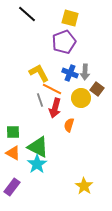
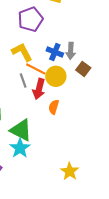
purple pentagon: (64, 42) -> (30, 19), moved
yellow circle: (81, 98) -> (56, 76), moved

